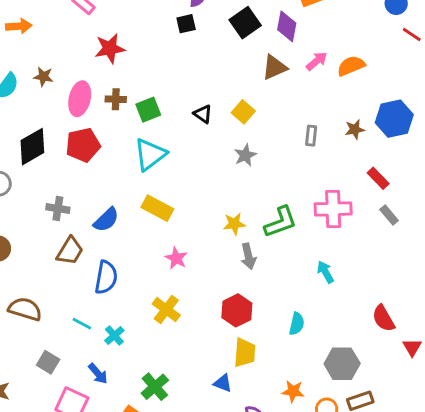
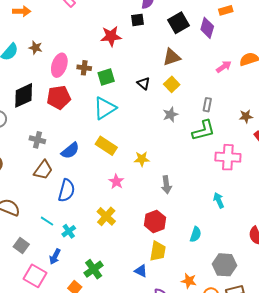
red star: (110, 48) -> (111, 36), moved
pink arrow: (317, 61) -> (224, 67), moved
brown triangle: (275, 67) -> (172, 57), moved
brown star: (355, 129) -> (246, 116), moved
gray rectangle: (311, 136) -> (207, 105), moved
green L-shape: (281, 222) -> (203, 130), moved
yellow star: (234, 224) -> (142, 159), moved
blue arrow: (98, 374) -> (55, 257), turned 63

